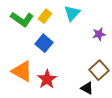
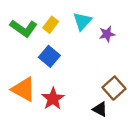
purple star: (99, 34) -> (107, 34), moved

